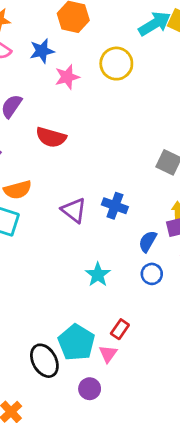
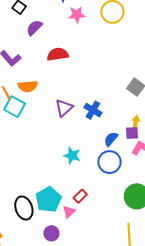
red semicircle: (51, 137) -> (58, 54), turned 145
purple triangle: (74, 210) -> (64, 108), turned 30
blue circle: (152, 274) -> (110, 162), size x1.5
cyan star: (98, 275) -> (72, 156), turned -30

